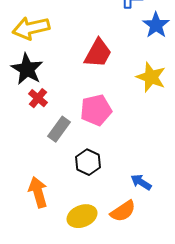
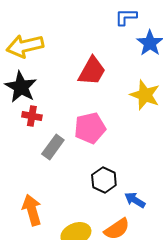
red cross: (38, 98) -> (32, 116), turned -30
black hexagon: (88, 162) -> (104, 180), moved

